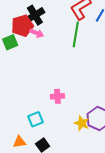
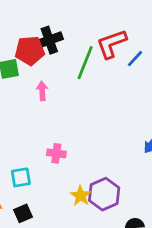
pink arrow: (37, 33) -> (42, 91), moved, turned -128
green line: (76, 34) -> (85, 63), moved

